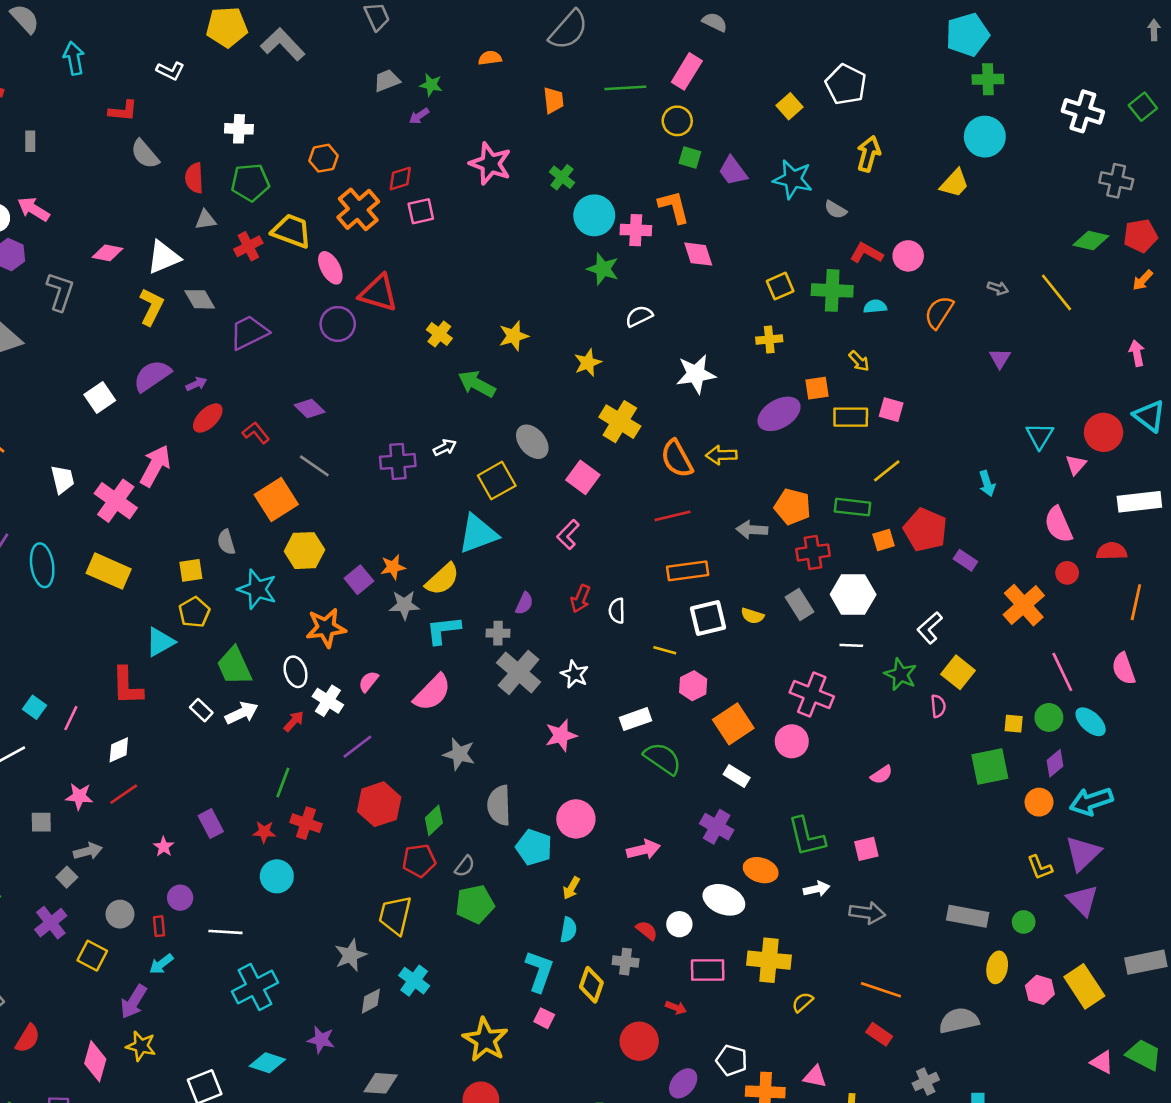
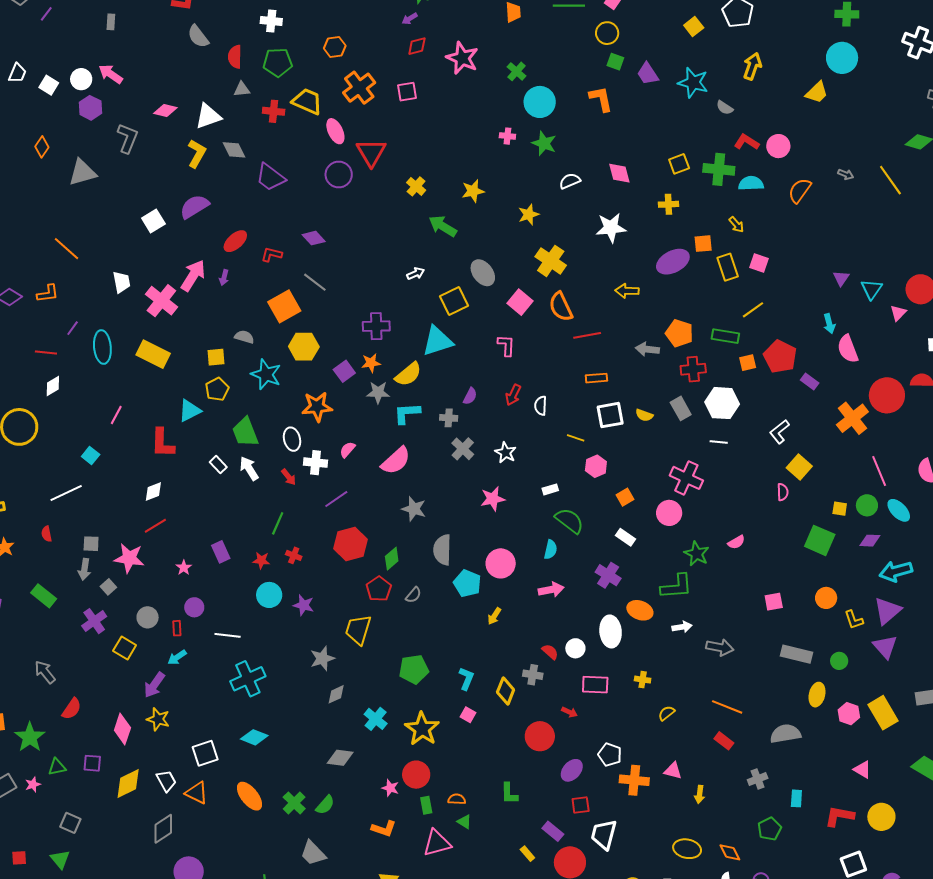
red diamond: (400, 178) -> (417, 46), moved
pink cross: (636, 230) -> (507, 136), moved, size x0.7
red cross: (248, 246) -> (274, 111), turned 30
pink diamond: (698, 254) -> (619, 173), moved
red triangle: (378, 293) -> (371, 152), turned 40
cyan semicircle: (875, 306) -> (751, 183), size x1.4
purple trapezoid: (249, 332) -> (270, 177), turned -120
purple triangle: (1000, 358) -> (841, 278), moved
purple arrow: (196, 384) -> (224, 278), moved, turned 126
yellow rectangle: (851, 417) -> (728, 267), turned 68
red L-shape: (256, 433) -> (272, 254), turned -40
orange semicircle: (677, 459) -> (561, 307), moved
purple cross: (398, 461) -> (376, 326), moved
pink semicircle: (1058, 525) -> (848, 349), moved
pink L-shape: (568, 535) -> (506, 345), turned 135
gray semicircle: (226, 542) -> (244, 337), turned 120
orange rectangle: (688, 571) -> (596, 378), size x0.7
red circle: (1067, 573) -> (887, 395), size x2.0
gray cross: (519, 672) -> (463, 449), size x0.7
green star: (901, 674) -> (697, 554), moved
white cross: (328, 701) -> (316, 463), turned -30
white arrow: (242, 713) -> (249, 468), turned -100
pink line: (71, 718) -> (116, 415), moved
white rectangle: (635, 719) -> (550, 489), size x0.7
red arrow: (294, 721) -> (289, 477), turned 96
orange square: (733, 724) -> (625, 497), size x0.6
purple diamond: (1055, 763) -> (870, 541), turned 40
green square: (990, 767) -> (820, 540), turned 32
pink star: (79, 796) -> (129, 558), moved, size x1.4
orange circle: (1039, 802) -> (826, 598), moved
red cross: (306, 823) -> (294, 555), size x0.7
green L-shape: (807, 837) -> (677, 587), turned -84
pink square: (866, 849) -> (774, 602), moved
gray arrow: (88, 851) -> (84, 569), moved, turned 110
red pentagon: (419, 861) -> (379, 589), turned -30
white ellipse: (724, 900) -> (611, 631), turned 60
green pentagon: (475, 904) -> (414, 669), moved
cyan semicircle: (568, 930) -> (551, 550), moved
yellow cross: (769, 960) -> (643, 680), size x0.5
cyan L-shape: (539, 971) -> (466, 679), size x0.7
cyan cross: (414, 981) -> (376, 719), moved
purple star: (321, 1040) -> (304, 605), moved
pink triangle: (1102, 1062) -> (862, 770), moved

